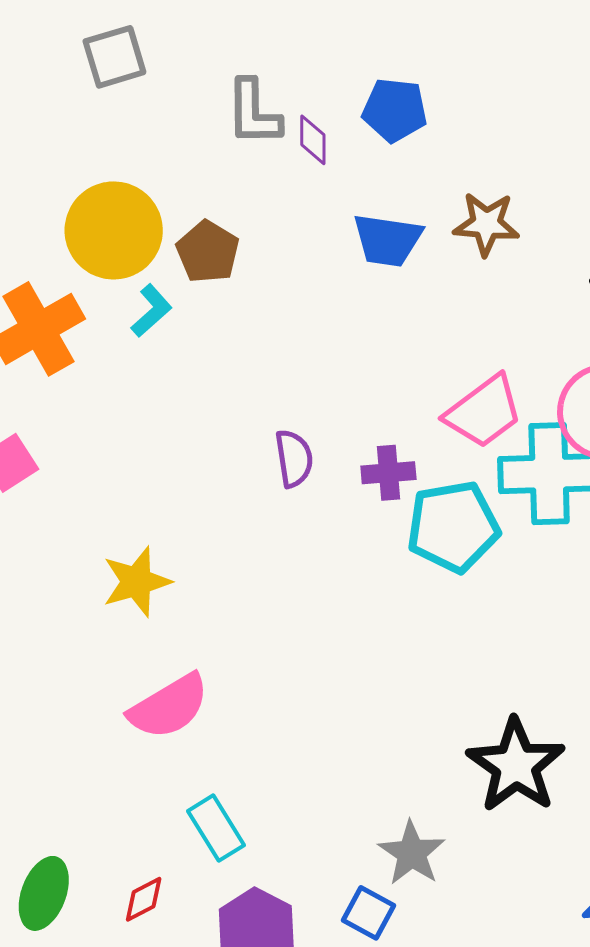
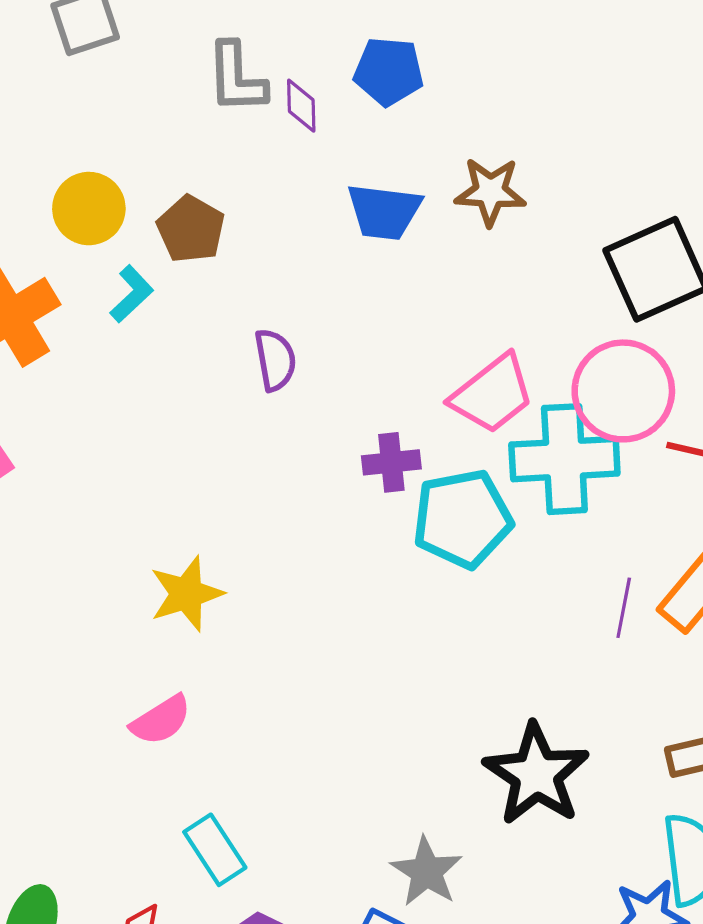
yellow circle: (114, 230) -> (89, 209), size x0.7
purple semicircle: (294, 458) -> (275, 360), moved
yellow star: (137, 582) -> (186, 594), moved
pink semicircle: (169, 707) -> (161, 720), size x0.7

